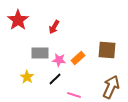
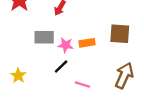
orange rectangle: (78, 58) -> (87, 43), turned 32
yellow star: (27, 77) -> (18, 76), moved

